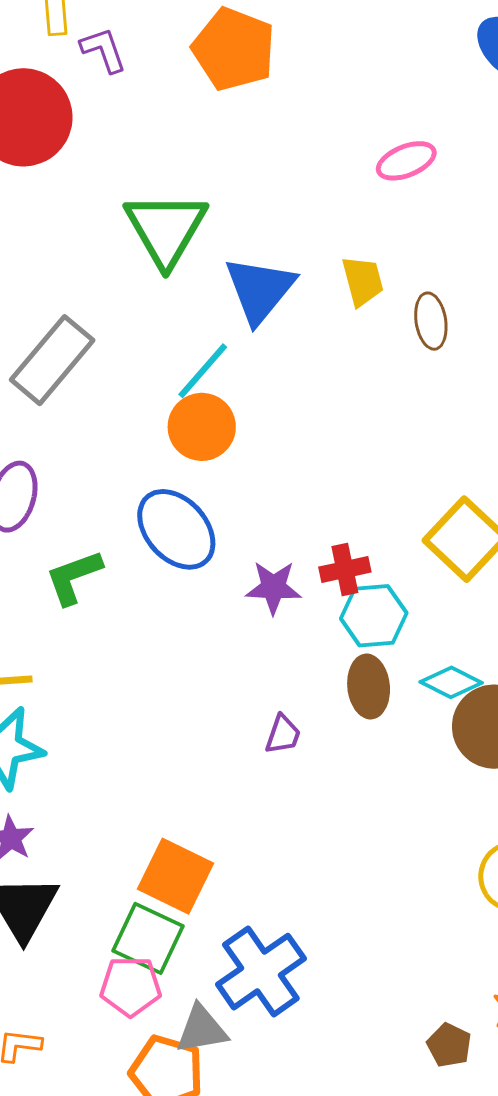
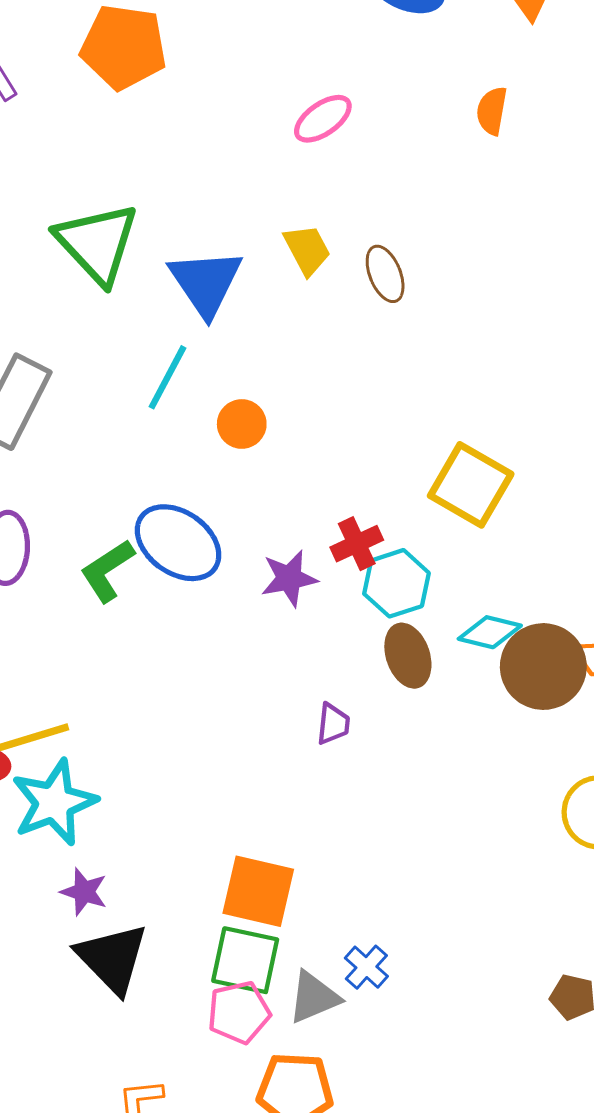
orange circle: (202, 427) -> (242, 424), moved, size x0.7
green L-shape: (74, 577) -> (107, 571), moved
blue cross: (261, 972) -> (366, 967), size x0.5
gray triangle: (202, 1029) -> (314, 997), moved

